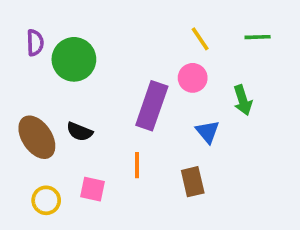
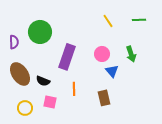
purple semicircle: (35, 43) -> (14, 42), moved
pink circle: (193, 78) -> (102, 54), moved
purple rectangle: (152, 106) -> (67, 57), moved
black semicircle: (80, 132) -> (43, 81), moved

